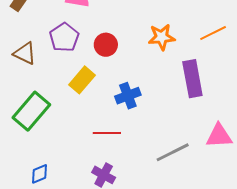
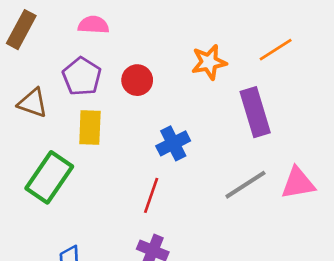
yellow rectangle: (82, 80) -> (90, 127), moved, turned -32
red line: (107, 133) -> (151, 195), turned -64
gray line: (173, 152) -> (245, 185), moved

